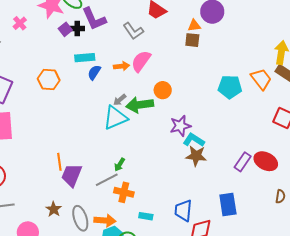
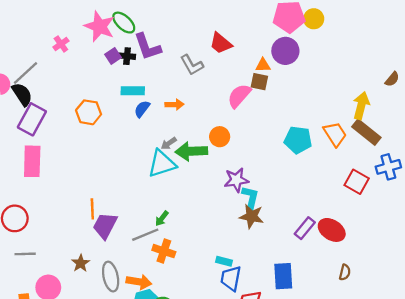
pink semicircle: (141, 61) -> (239, 96), moved
cyan L-shape: (194, 140) -> (250, 198), turned 65
cyan rectangle: (146, 216) -> (224, 261), moved

